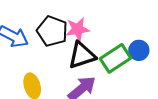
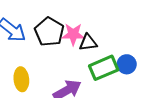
black triangle: (82, 55) -> (88, 43), moved, size x0.7

